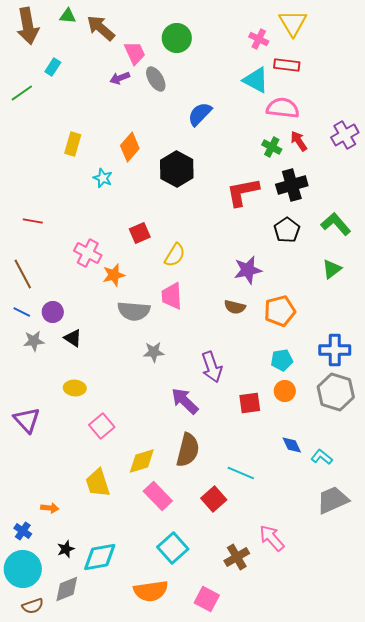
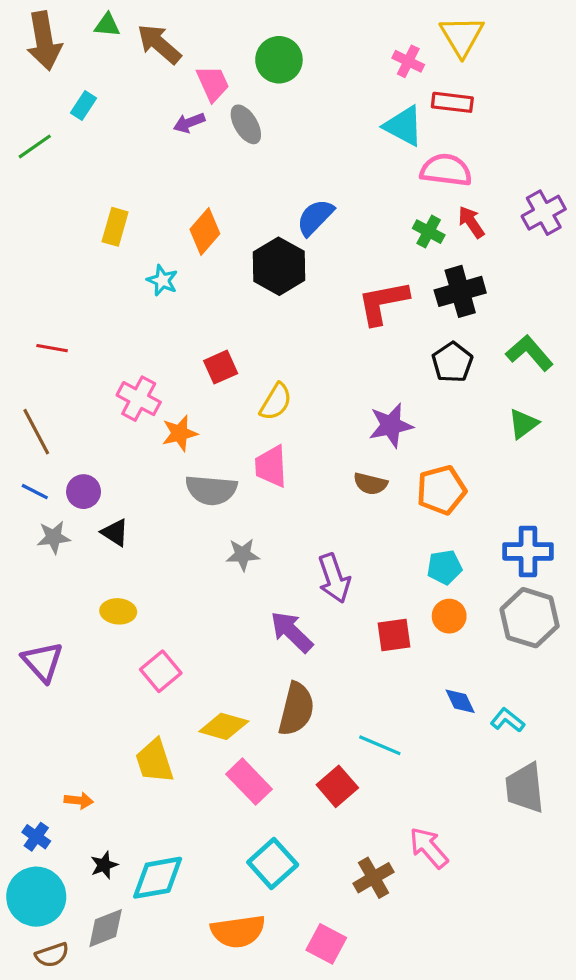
blue semicircle: (200, 114) -> (315, 217), moved
yellow diamond: (142, 461) -> (224, 726), turned 32
gray trapezoid: (333, 500) -> (525, 788), turned -72

